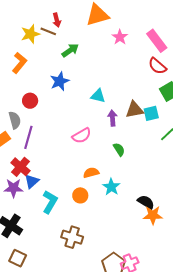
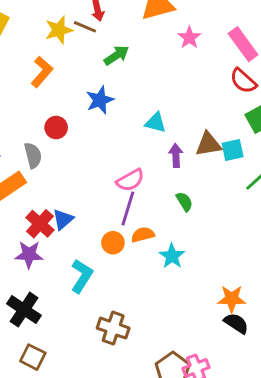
purple line: (28, 137) -> (128, 208), moved
blue triangle: (32, 181) -> (63, 219), moved
orange circle: (80, 195) -> (113, 243), moved
black semicircle: (146, 202) -> (236, 323), moved

